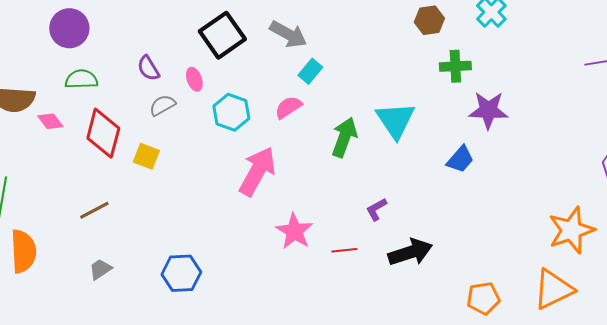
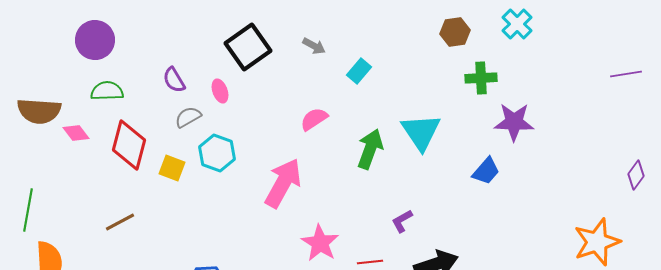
gray arrow: (288, 34) -> (314, 46), size x0.6
cyan rectangle: (310, 71) -> (359, 71), moved
cyan hexagon: (231, 112) -> (217, 153), moved

